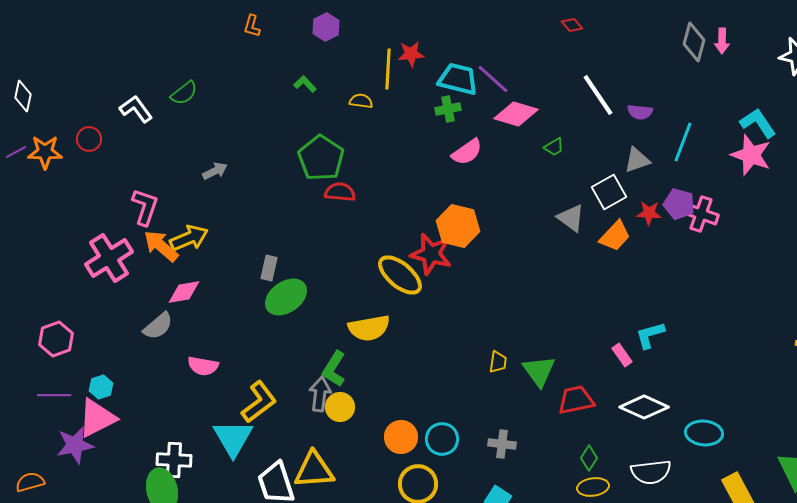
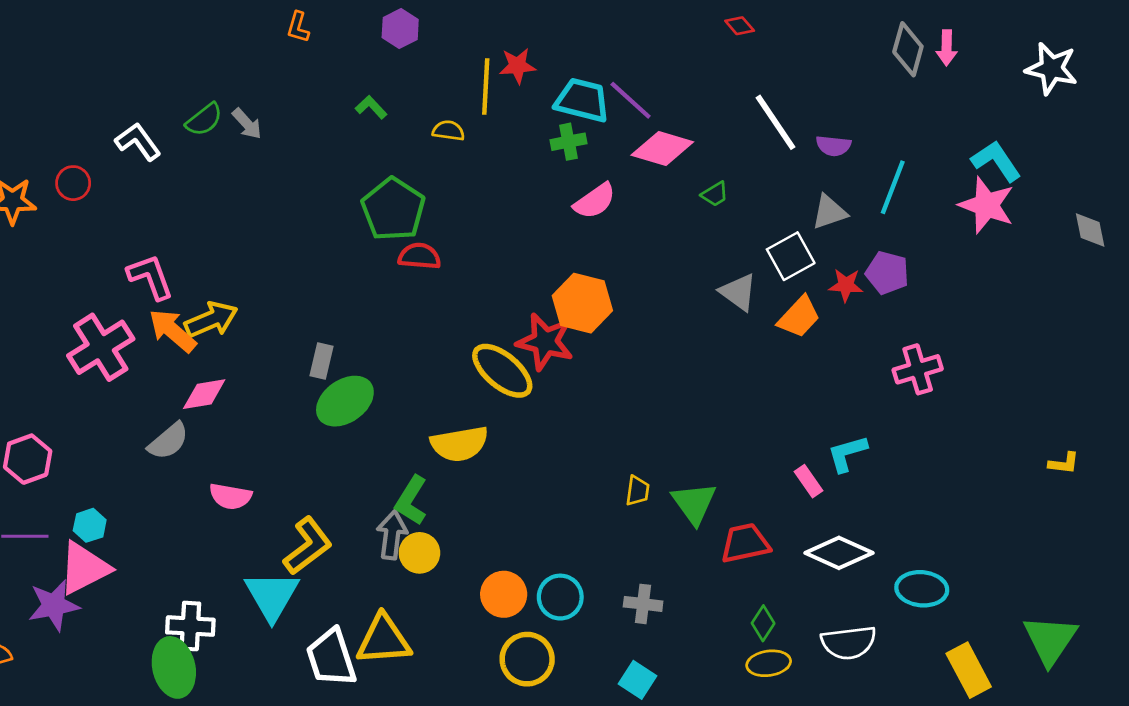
gray arrow: (215, 171) -> (247, 124), moved, turned 75
pink L-shape: (145, 207) -> (150, 277), turned -39
pink cross: (701, 214) -> (918, 369), moved, turned -36

